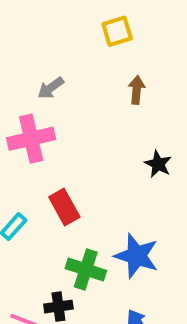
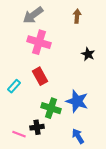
gray arrow: (51, 88) -> (33, 15), size x1.5
pink cross: (31, 139) -> (39, 42), moved, turned 30

